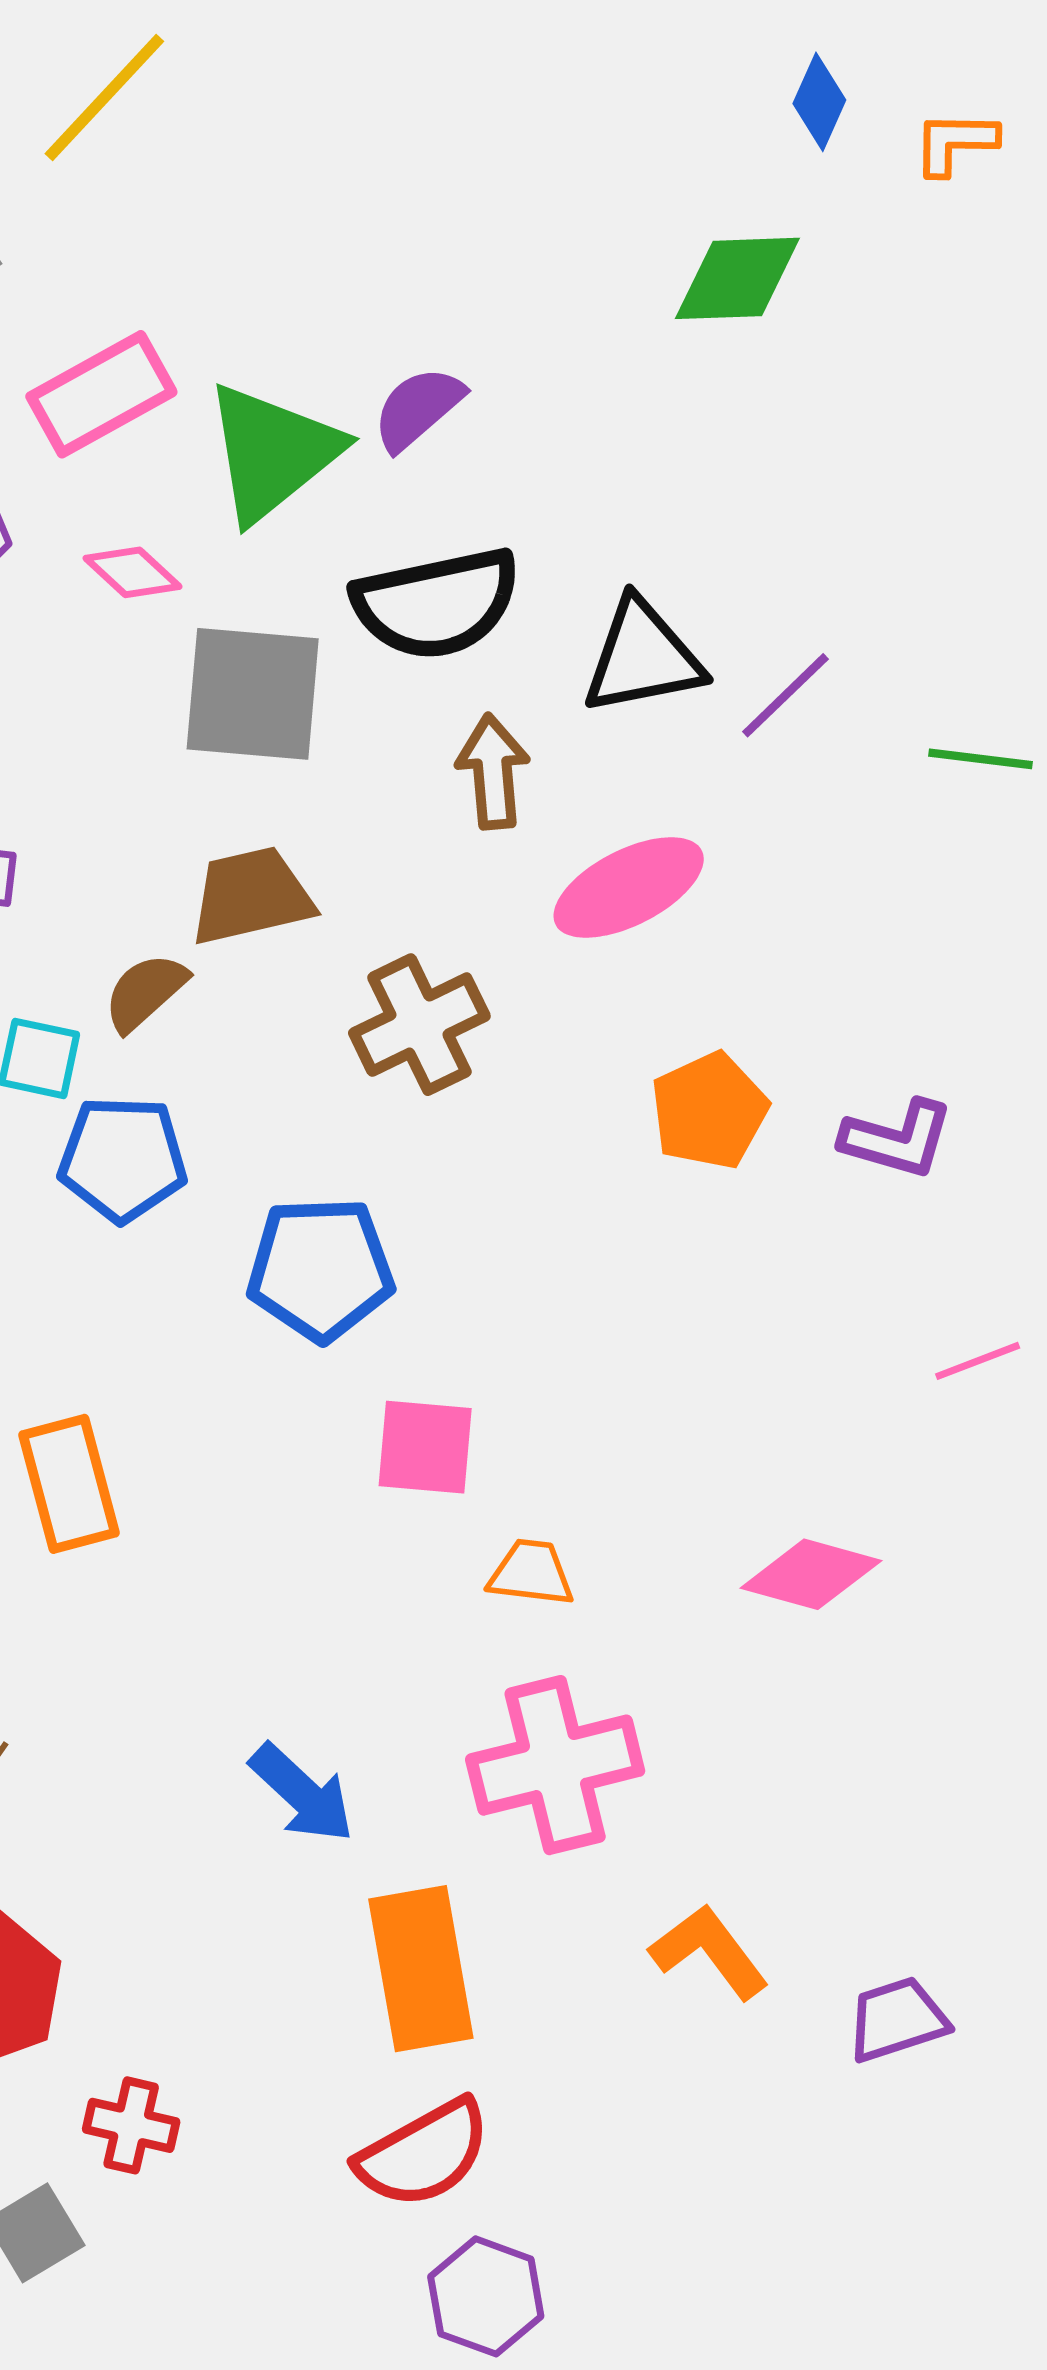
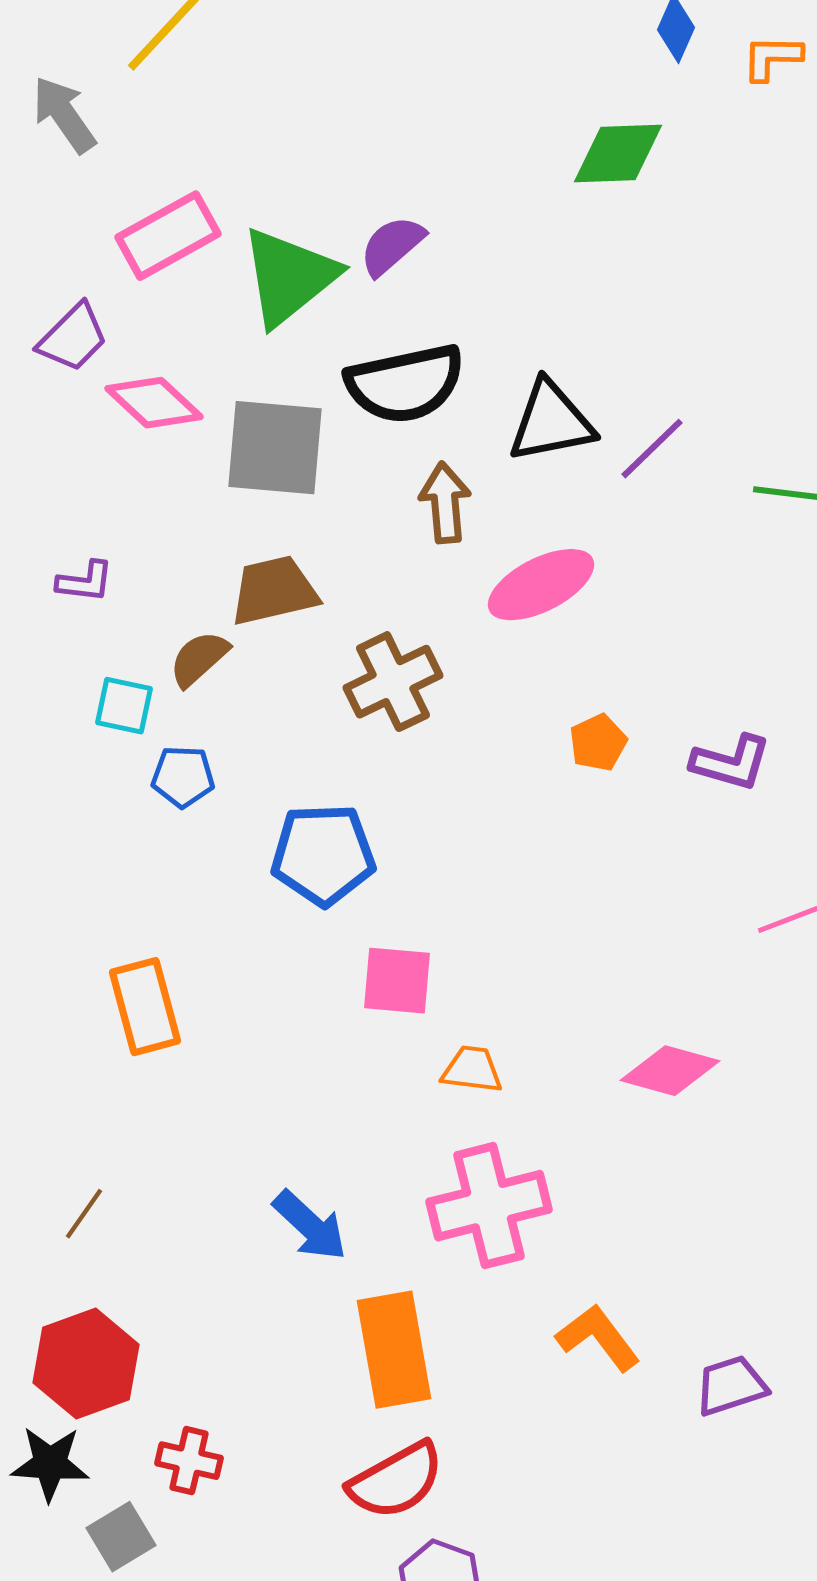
pink diamond: (133, 572) -> (154, 403), moved, size x1.4
orange pentagon: (709, 1111) -> (598, 743), size x0.7
blue pentagon: (123, 1159) -> (183, 777), size x0.7

